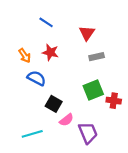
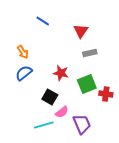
red star: (50, 52) -> (61, 73), moved
blue semicircle: (36, 78) -> (24, 73), moved, turned -66
cyan line: (32, 134) -> (44, 125), moved

